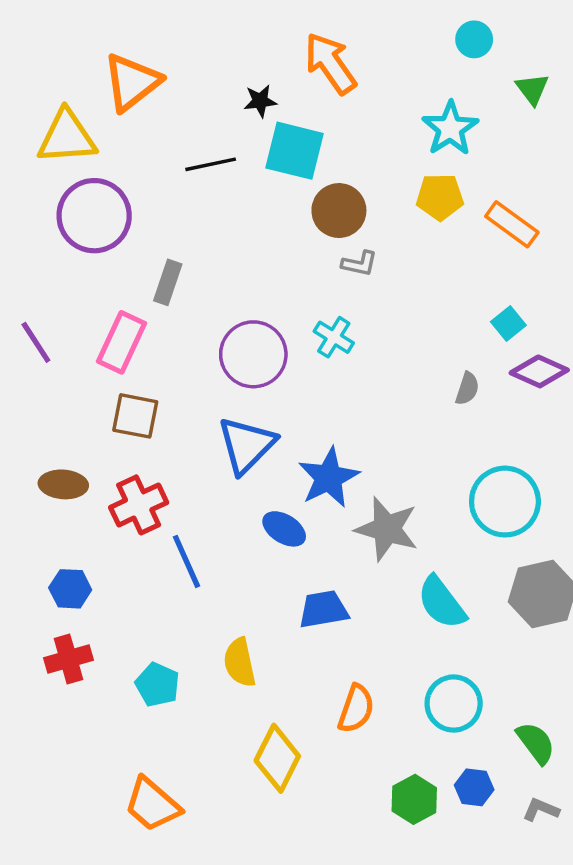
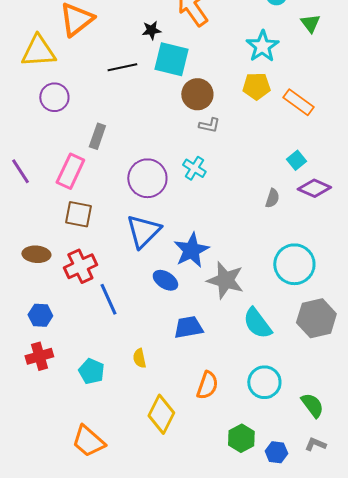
purple circle: (94, 216) -> (54, 97), size x0.7
yellow semicircle: (240, 662) -> (139, 358), size x0.7
blue hexagon: (474, 787) -> (276, 452), moved

